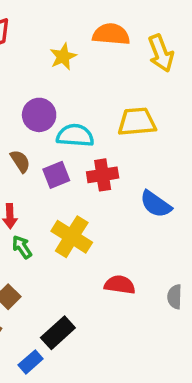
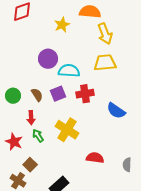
yellow arrow: (161, 53) -> (105, 34), moved
brown semicircle: (20, 161) -> (37, 95), moved

